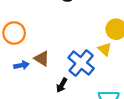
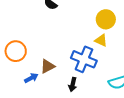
brown triangle: (42, 59) -> (48, 66), turned -42

